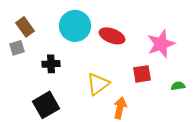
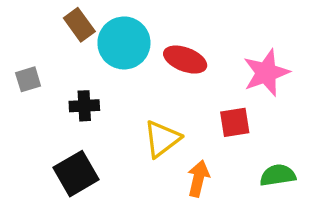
brown rectangle: (25, 27) -> (79, 25), moved
green semicircle: (178, 86) -> (278, 175), moved, size x1.5

